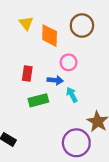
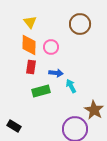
orange diamond: (50, 36) -> (29, 45), moved
pink circle: (69, 62) -> (51, 47), moved

